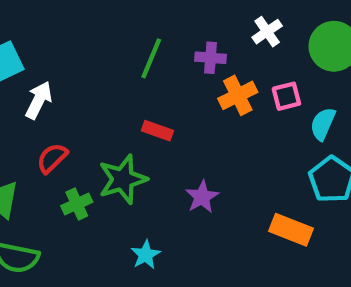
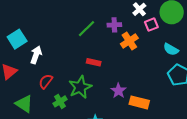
green line: (151, 58) -> (86, 29), turned 30
pink square: (286, 96) -> (151, 25), moved
cyan semicircle: (323, 124) -> (171, 49), turned -77
orange rectangle: (291, 230) -> (139, 102), moved

